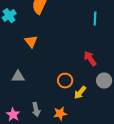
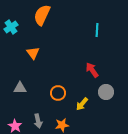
orange circle: (65, 81) -> (58, 93), moved

